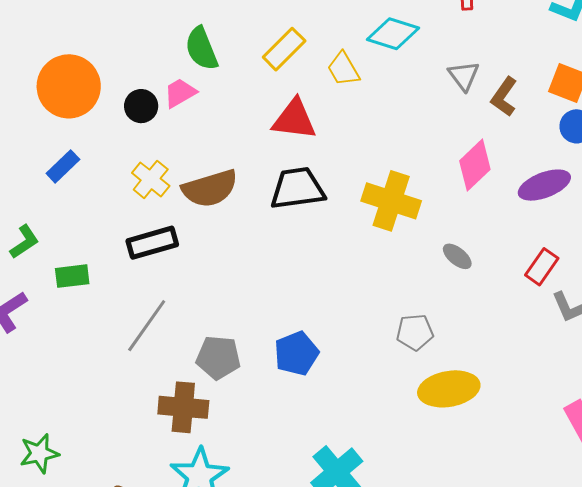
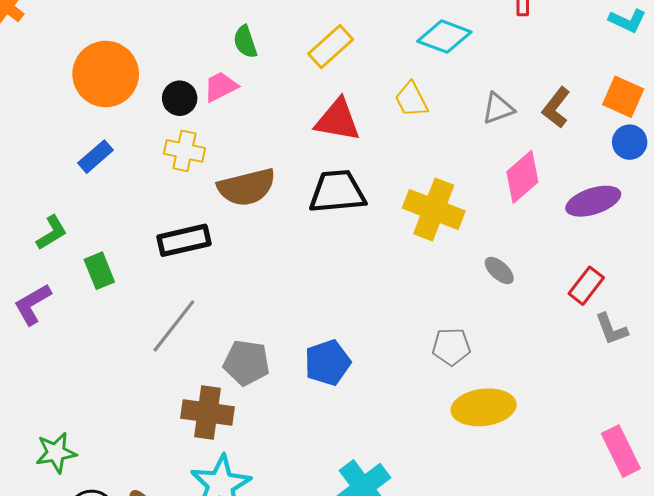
green semicircle: (202, 49) -> (245, 42), size x0.7
yellow trapezoid: (343, 69) -> (411, 100), moved
gray triangle: (464, 76) -> (498, 109), moved, turned 44
yellow cross: (151, 179) -> (184, 151), moved, turned -30
green rectangle: (72, 276) -> (99, 271), turned 72

